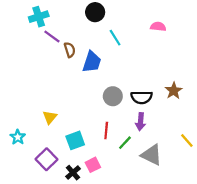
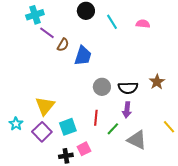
cyan line: (115, 38) -> (112, 22), moved
brown semicircle: (70, 50) -> (63, 45), turned 48
yellow triangle: (50, 117) -> (45, 106), size x1.5
purple square: (46, 159) -> (42, 132), moved
black cross: (73, 173) -> (66, 156), turned 32

